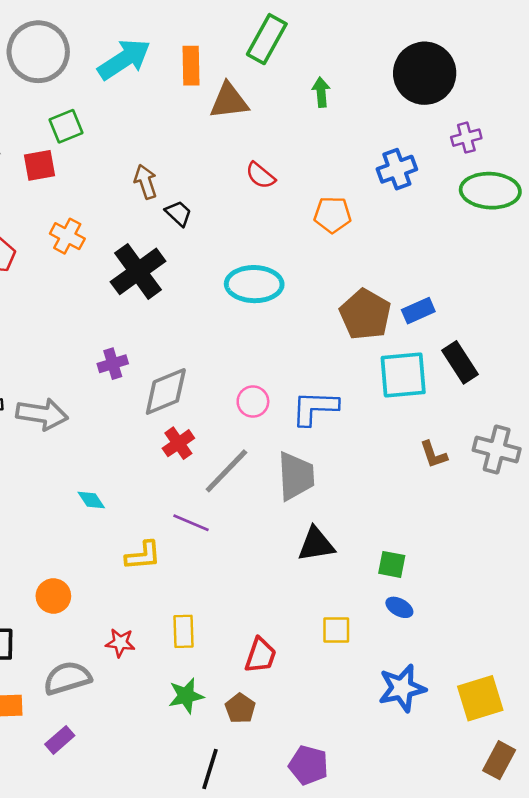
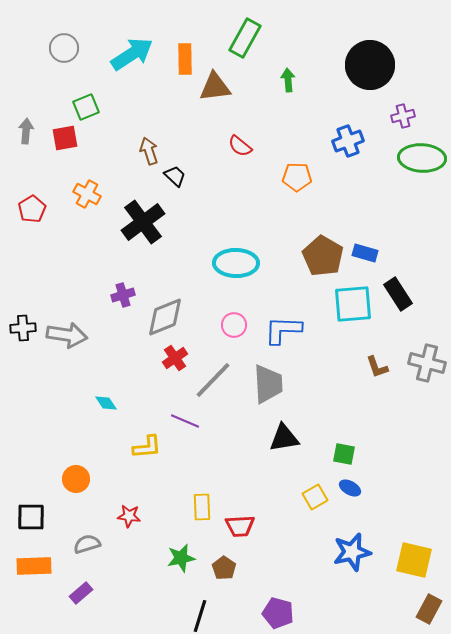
gray circle: (38, 52) -> (64, 48), size x0.6
cyan ellipse: (254, 284) -> (236, 263), moved
blue rectangle: (418, 311) -> (365, 253), turned 40
yellow square: (336, 630) -> (315, 497), moved, turned -30
yellow rectangle: (183, 631) -> (202, 507), moved
red trapezoid: (260, 655) -> (240, 526), turned 68
gray semicircle: (67, 678) -> (87, 544), size x0.7
yellow square: (480, 698) -> (414, 560), turned 30

